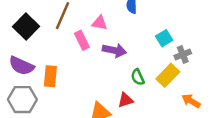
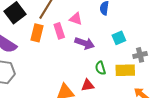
cyan square: (164, 38) -> (119, 38), moved
yellow rectangle: (168, 75) -> (125, 70), turned 36
orange rectangle: (50, 76) -> (37, 33), moved

